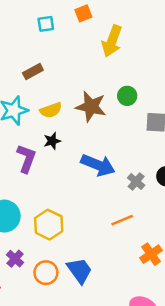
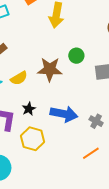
black star: (52, 141) -> (29, 109), moved
yellow hexagon: (49, 225) -> (33, 139), moved

